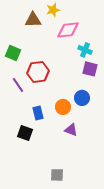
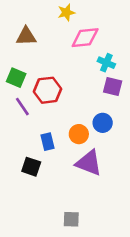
brown triangle: (33, 20) -> (26, 36), moved
green square: (13, 53) -> (16, 78), moved
purple triangle: (71, 130) -> (89, 163), size x1.6

